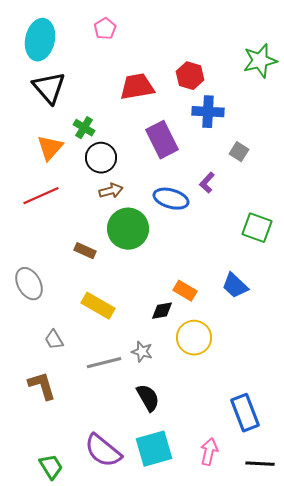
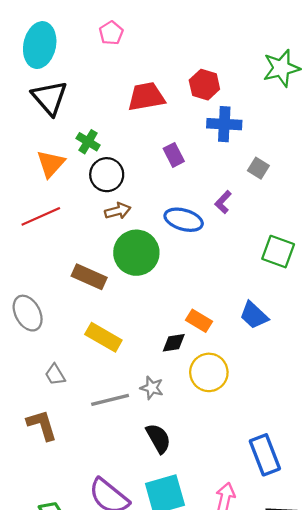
purple rectangle: (162, 140) -> (174, 155), size x0.6
brown rectangle: (85, 251) -> (89, 277), size x1.4

